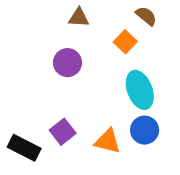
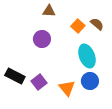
brown semicircle: (146, 16) -> (97, 24), moved
orange triangle: (108, 141) -> (67, 88), turned 36
black rectangle: (24, 148) -> (15, 76), moved

